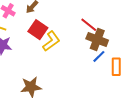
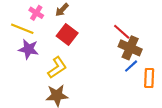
yellow L-shape: (51, 41) -> (57, 68), moved

